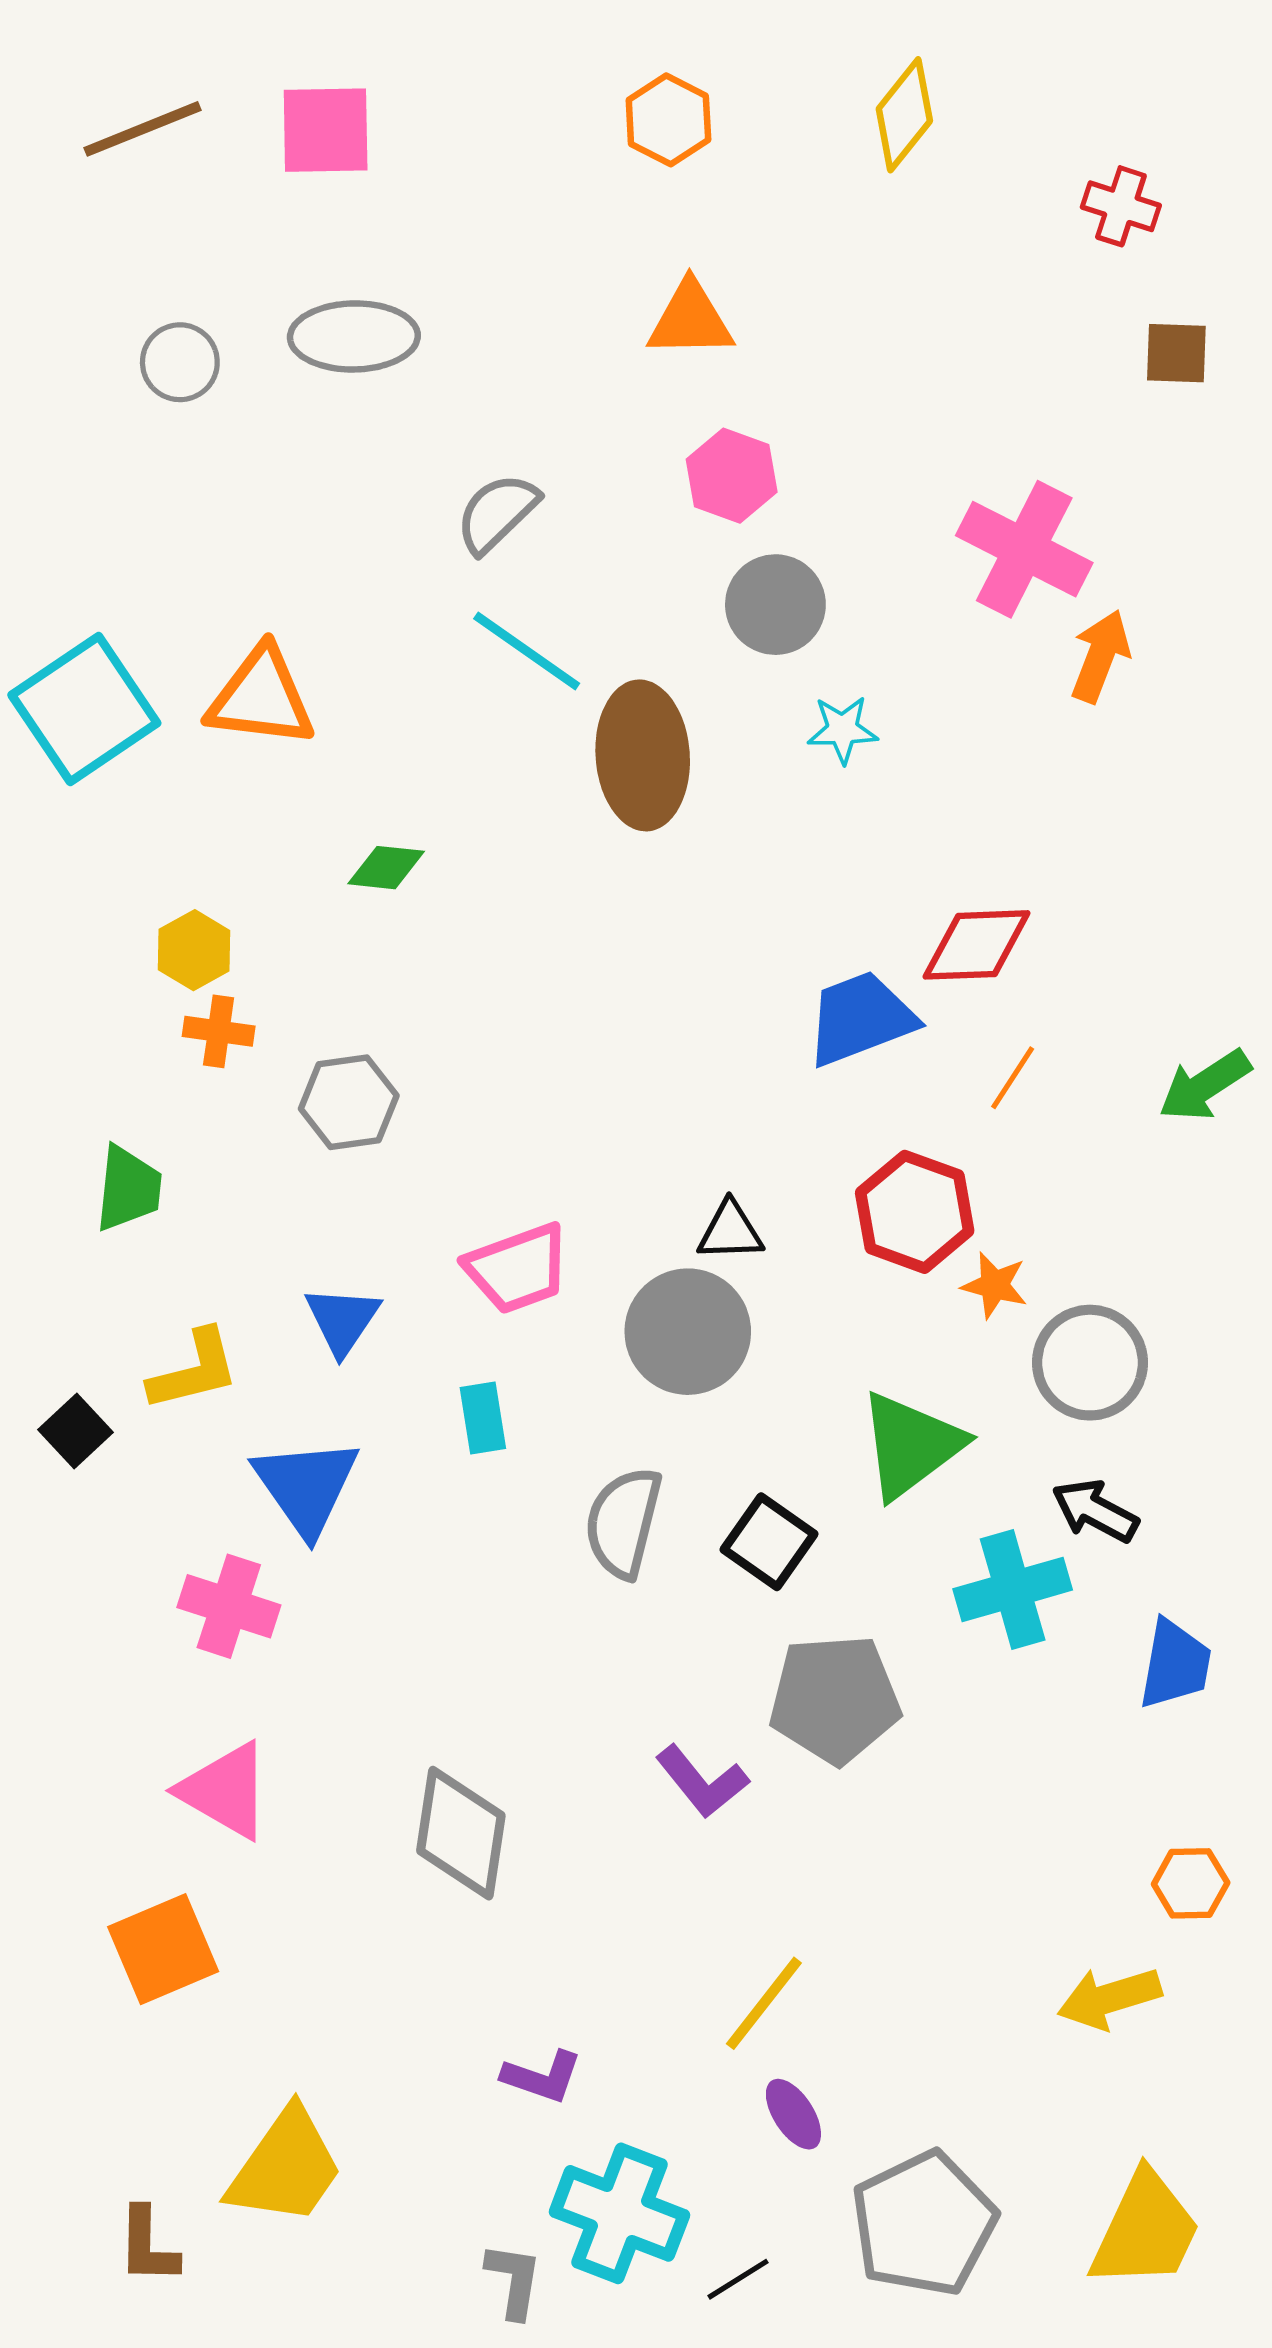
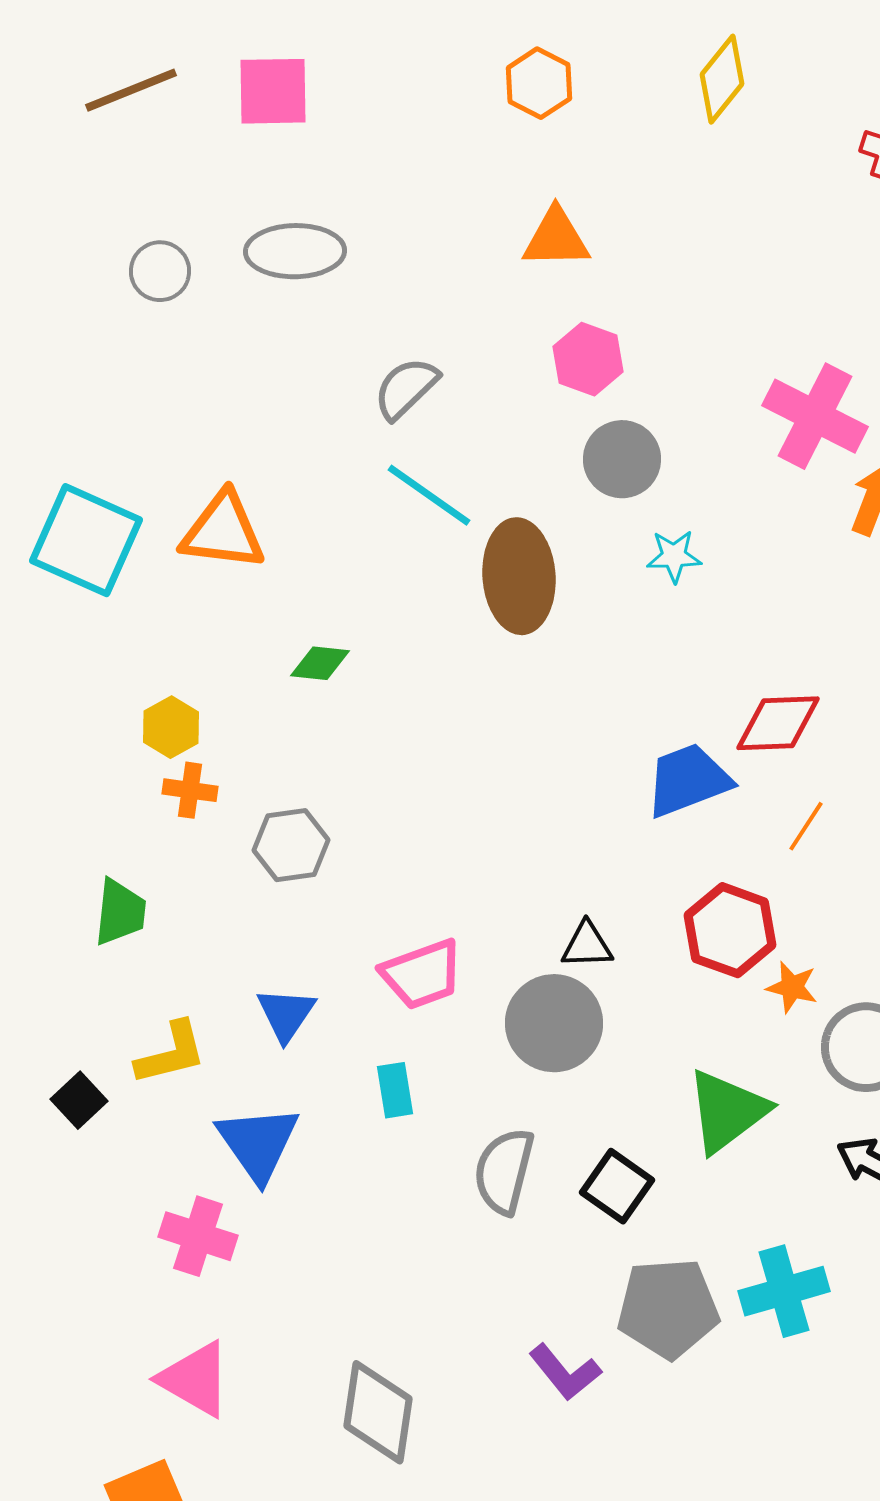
cyan square: (84, 709) -> (86, 540), turned -32
cyan cross: (1013, 1589) -> (784, 1291), moved

